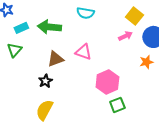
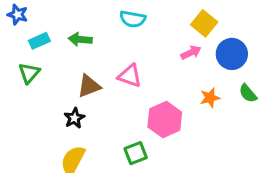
green arrow: (49, 27) -> (80, 39), size x0.7
orange star: (146, 62) -> (210, 98), moved
green square: (117, 105) -> (136, 153), moved

